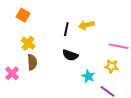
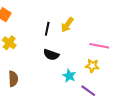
yellow arrow: (86, 25) -> (67, 25), turned -42
brown semicircle: (32, 62) -> (13, 79), moved

